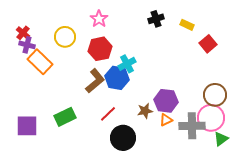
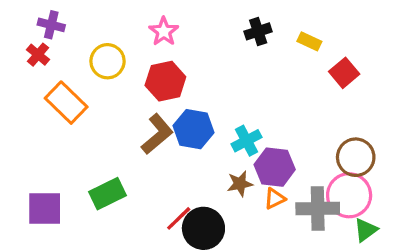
purple cross: (27, 45) -> (51, 25), moved
cyan cross: (127, 64) -> (246, 141), moved
red line: (108, 114) -> (179, 218), moved

